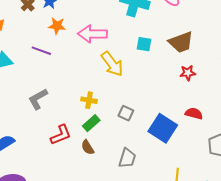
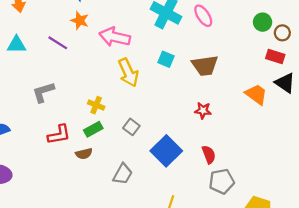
red star: (188, 73) -> (203, 110), moved
red semicircle: (194, 114) -> (209, 155), moved, turned 42
brown semicircle: (88, 147) -> (84, 154), turned -84

